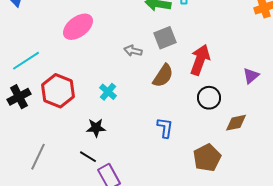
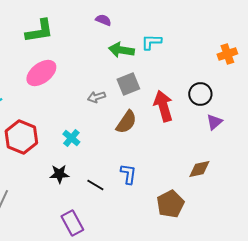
gray arrow: (133, 51) -> (96, 97), turned -30
red arrow: (200, 60) -> (163, 106), turned -36
black circle: (209, 98) -> (200, 94), moved
black line: (88, 157) -> (95, 185), moved

